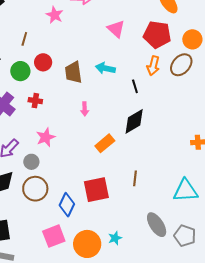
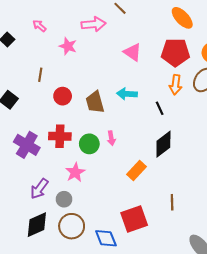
green circle: (20, 71) -> (89, 144), moved
red cross: (35, 101) -> (60, 136), size x1.5
blue diamond: (67, 205) -> (106, 238), turned -40

